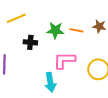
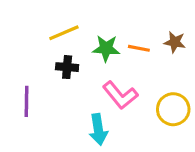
yellow line: (16, 18) -> (64, 33), moved
pink L-shape: (64, 60) -> (120, 95), turned -130

